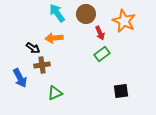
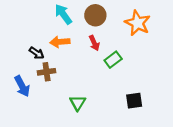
red arrow: (100, 33) -> (94, 43), moved
green triangle: (55, 93) -> (78, 103), moved, turned -35

